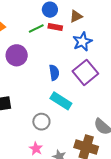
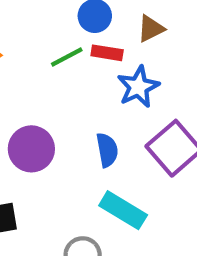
blue star: (82, 42) -> (138, 87), moved
purple circle: (17, 55) -> (31, 149), moved

